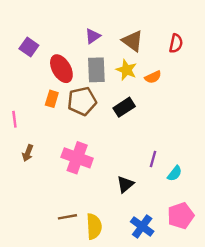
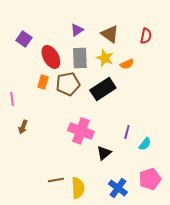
black rectangle: (124, 107) -> (103, 89), size x1.4
pink cross: (77, 158) -> (81, 131), moved

